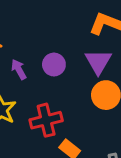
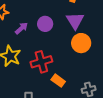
purple arrow: (19, 69) -> (21, 28), turned 80

